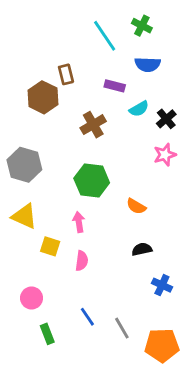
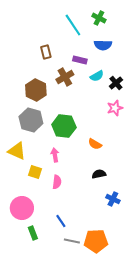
brown hexagon: (43, 97) -> (36, 90), moved
brown cross: (93, 125) -> (65, 77), moved
gray hexagon: (24, 165) -> (31, 120), moved
pink circle: (32, 298) -> (22, 208), size x1.5
gray line: (122, 328) -> (72, 241), moved, turned -49
orange pentagon: (162, 345) -> (96, 241), moved

